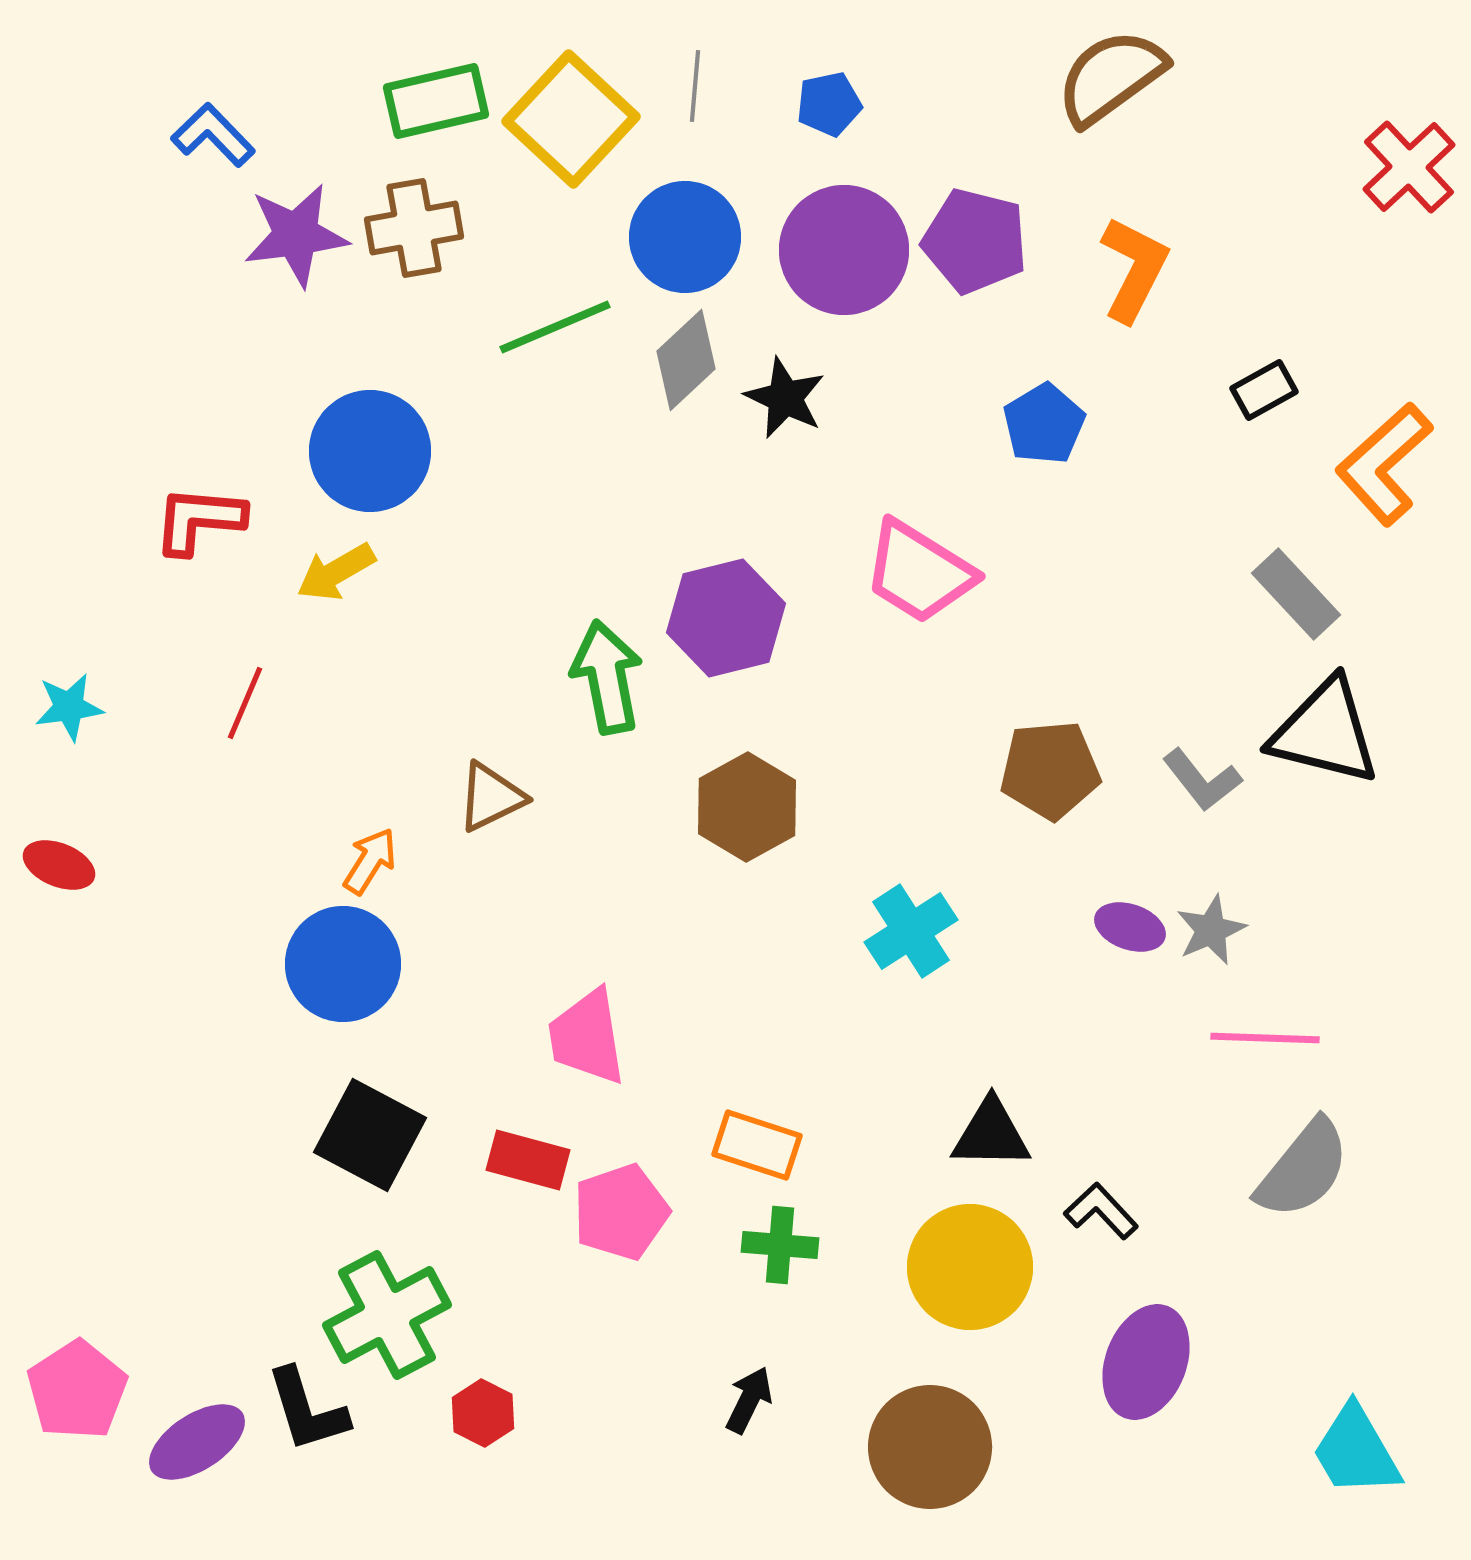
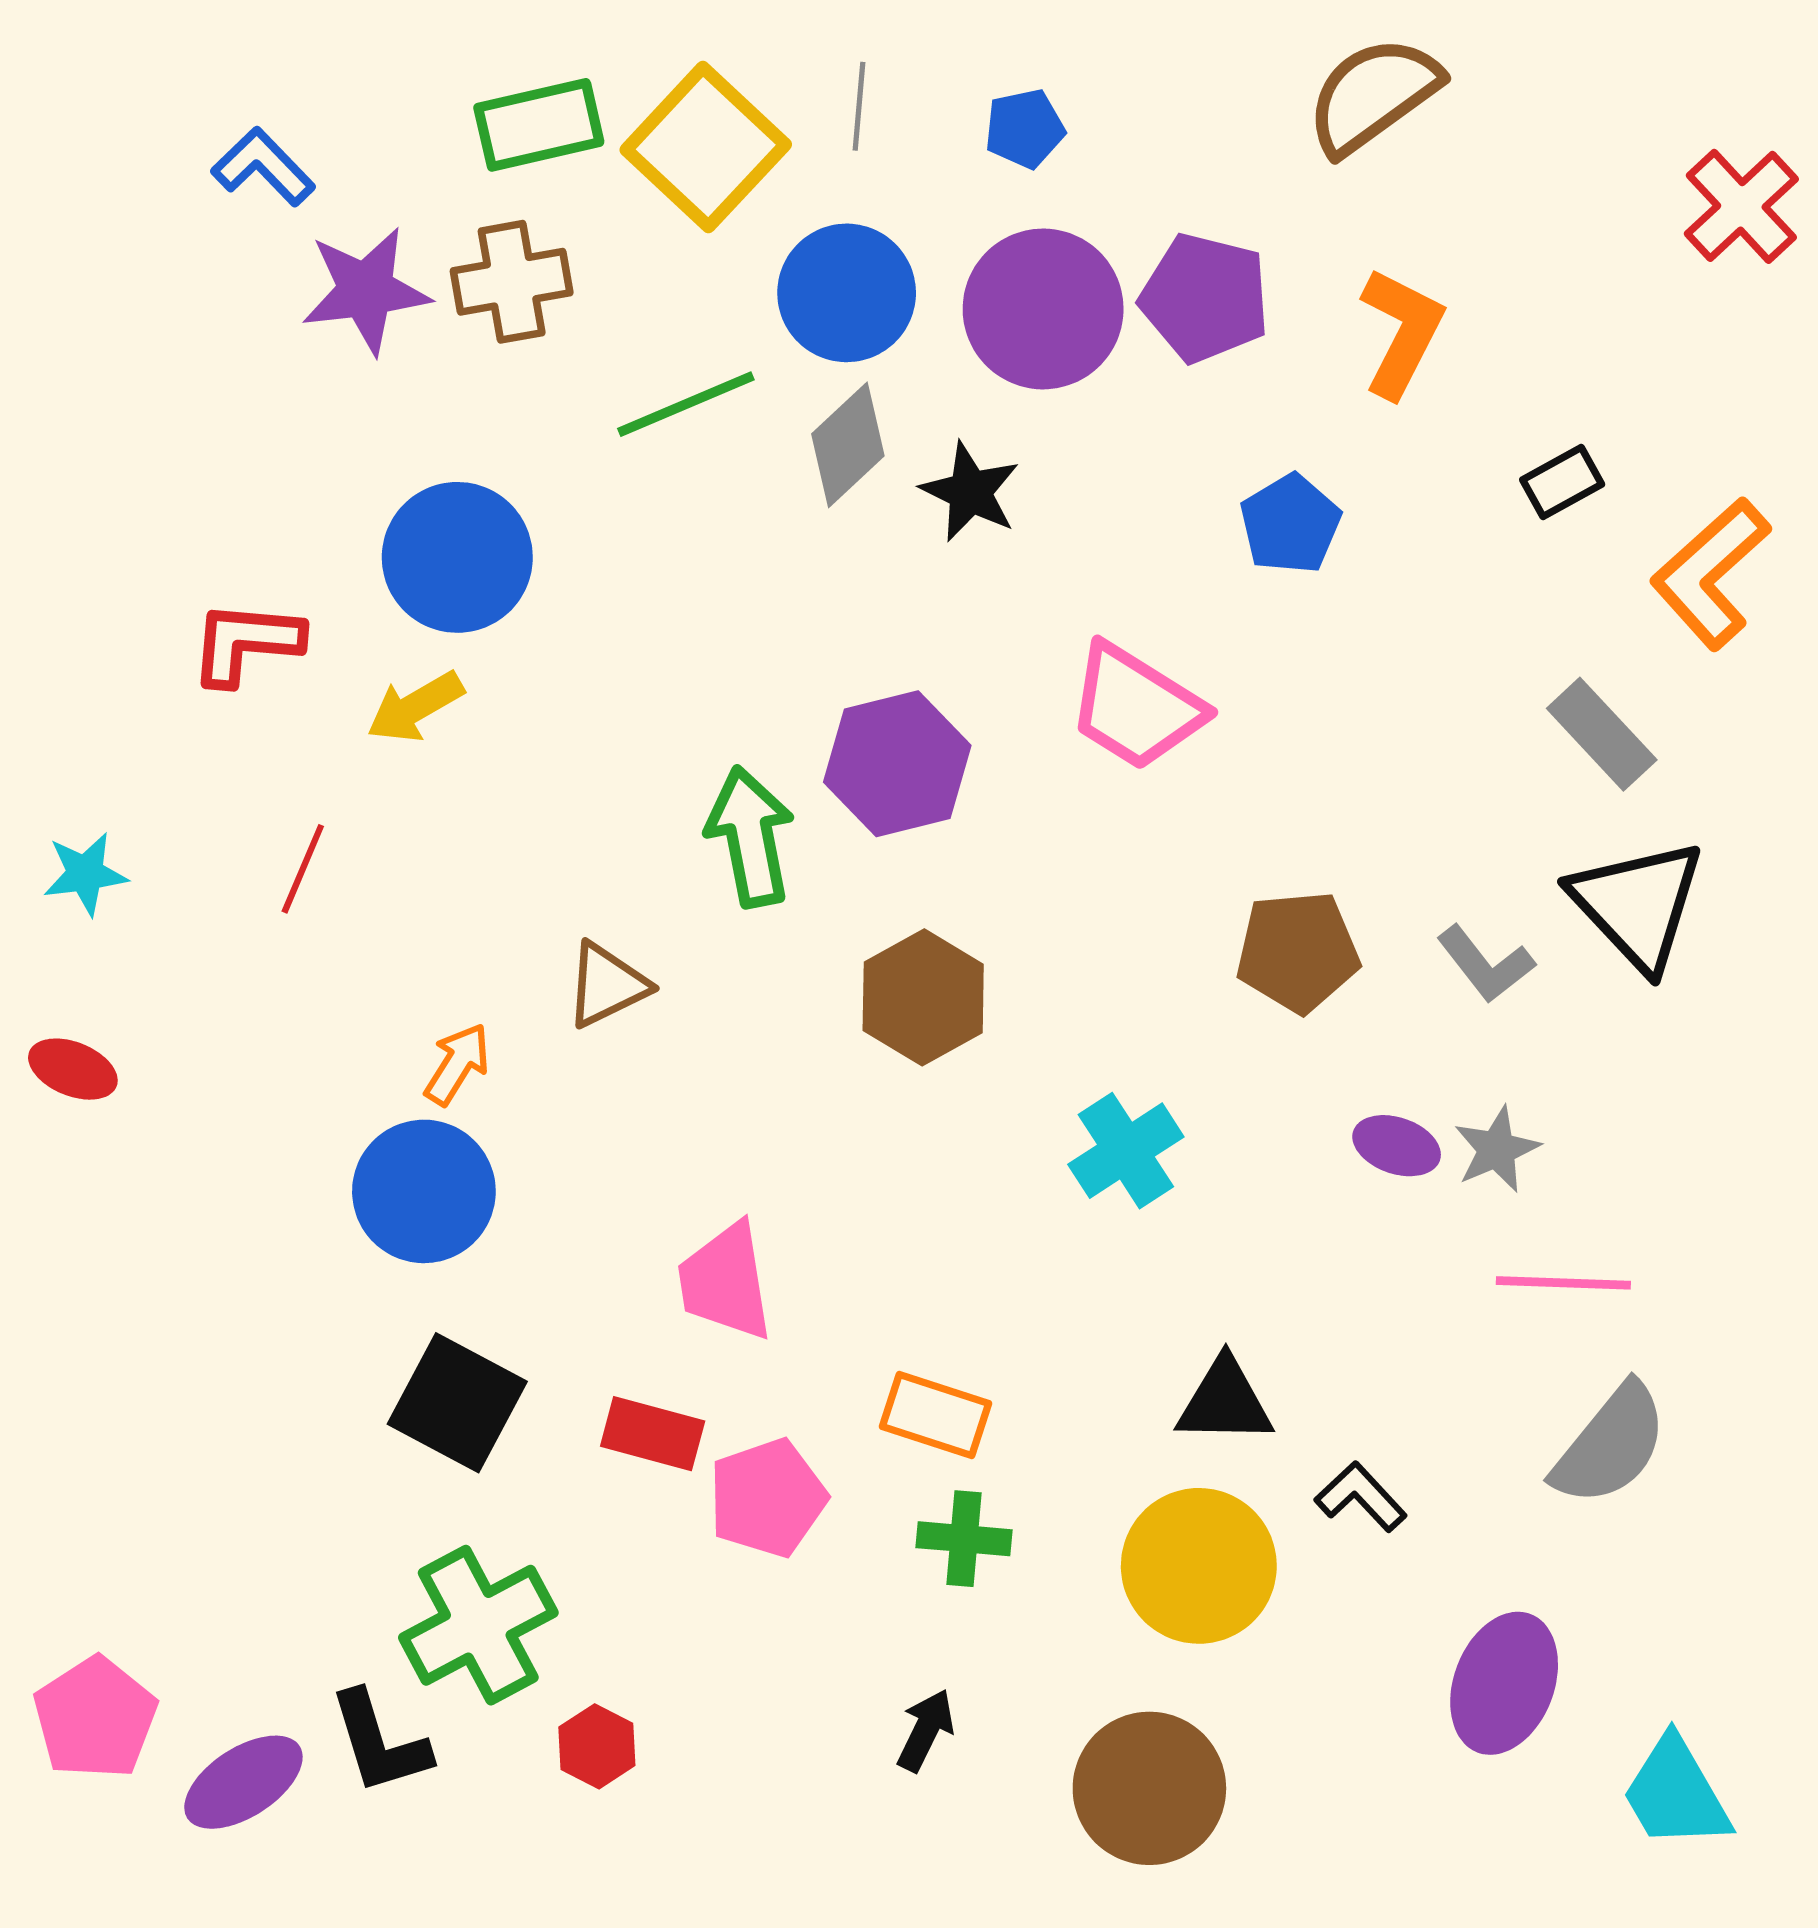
black triangle: (1325, 732) -> (1638, 905), turned 33
purple ellipse: (1146, 1362) -> (1504, 1683), moved

